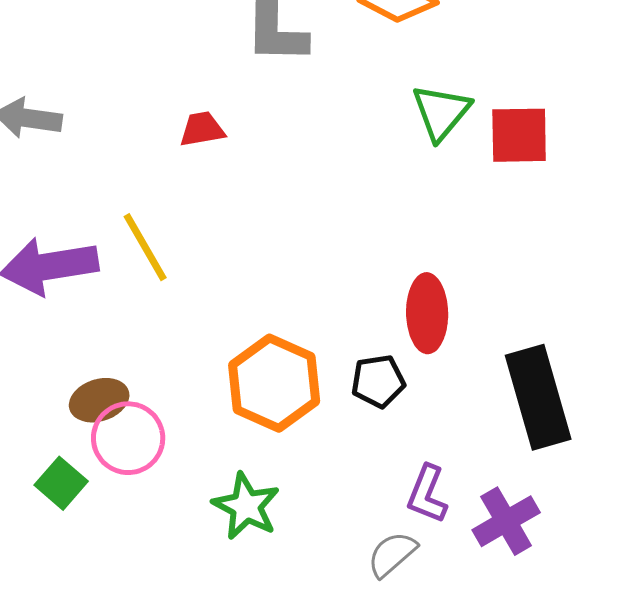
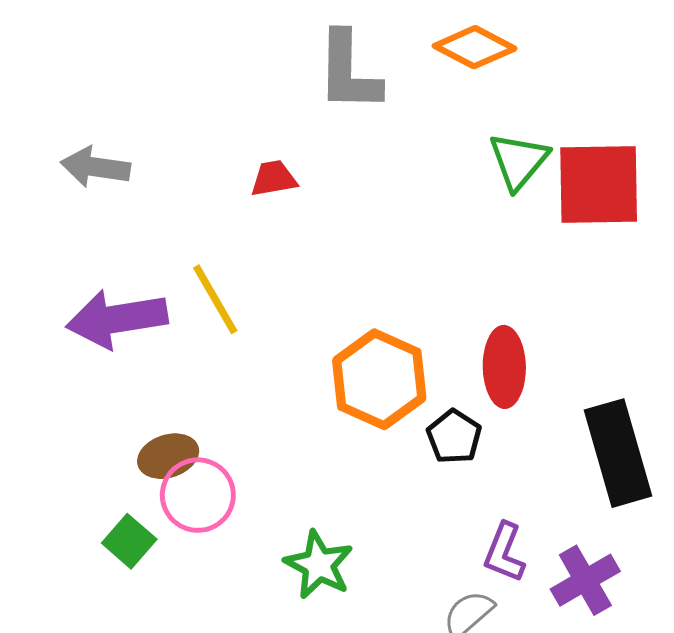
red square: (519, 135) -> (599, 185), size x1.4
black pentagon: (378, 381) -> (454, 437), turned -30
orange hexagon: (274, 383) -> (379, 379), moved

